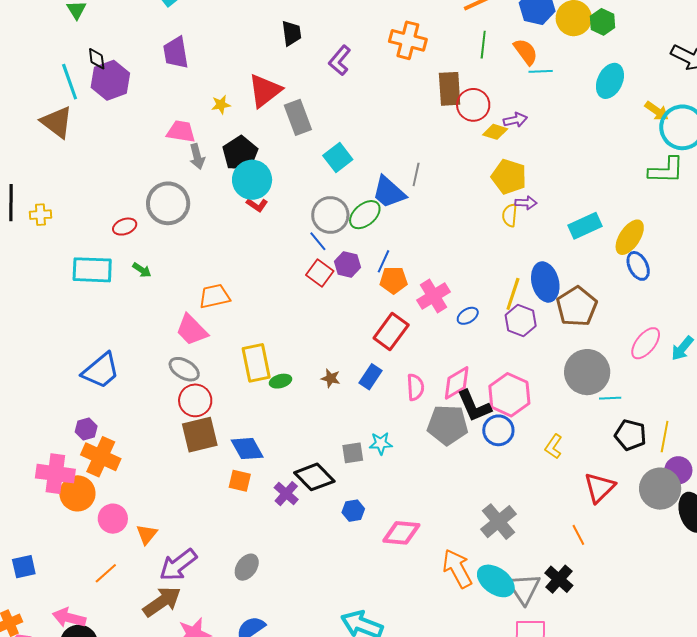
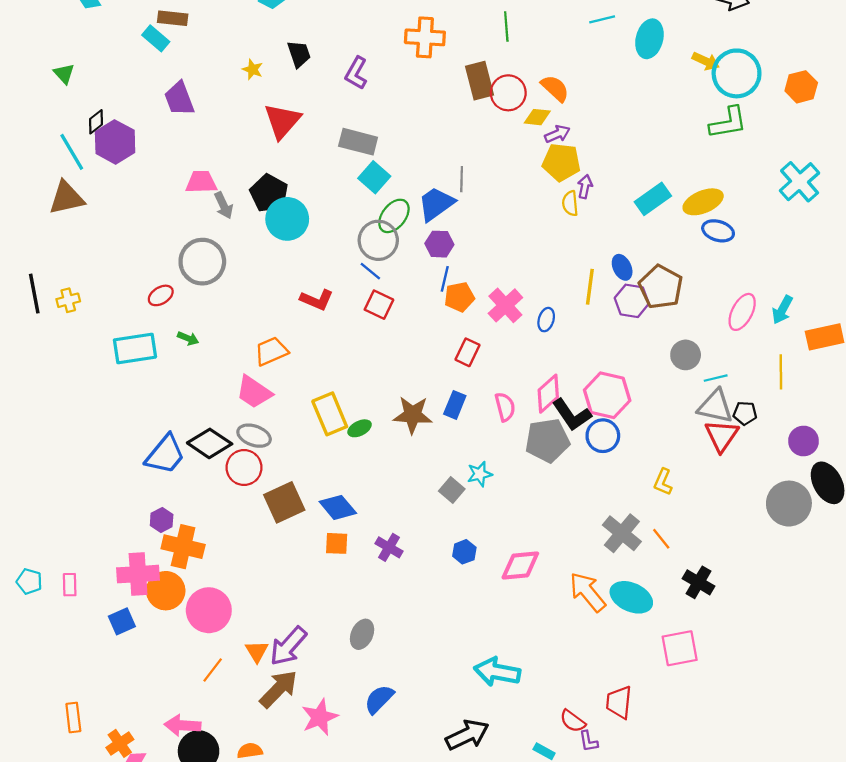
orange semicircle: (526, 52) -> (555, 88), moved
black diamond: (97, 59) -> (96, 122), turned 70
cyan line: (541, 71) -> (602, 19), moved
yellow star: (221, 105) -> (253, 69), moved, turned -30
gray rectangle: (298, 117) -> (358, 142), moved, turned -44
purple arrow: (515, 120) -> (557, 134), moved
brown triangle: (57, 122) -> (66, 198), turned -39
blue trapezoid: (389, 192) -> (436, 204), turned 114
purple arrow: (526, 203) -> (585, 187), turned -70
red L-shape: (257, 205) -> (317, 300), moved, size x1.4
green ellipse: (365, 215) -> (394, 216), moved
yellow ellipse: (630, 237) -> (703, 202), turned 45
purple hexagon: (347, 264) -> (439, 244), moved
blue ellipse: (638, 266) -> (718, 231), turned -36
blue ellipse: (545, 282) -> (622, 267), size x0.6
blue ellipse: (468, 316) -> (546, 320), turned -30
purple hexagon: (521, 321) -> (632, 301), moved
red rectangle: (391, 331) -> (468, 352), size x0.7
gray circle: (587, 372) -> (686, 355), size x0.6
brown star: (331, 378) -> (413, 415), size x1.8
red circle: (195, 400) -> (244, 468), moved
black pentagon: (630, 435) -> (745, 413), size x0.7
yellow line: (665, 437) -> (781, 372), moved
yellow L-shape: (553, 447) -> (663, 482), moved
gray square: (353, 453) -> (452, 490), turned -30
black diamond: (314, 477) -> (210, 443), moved
red triangle: (599, 488) -> (722, 436), moved
gray circle: (660, 489) -> (789, 504), moved
pink circle: (113, 519) -> (209, 610), size x1.4
orange triangle: (147, 534) -> (257, 651), moved
orange line: (578, 535) -> (661, 539), moved
blue square: (24, 567) -> (122, 621), moved
gray triangle: (524, 589) -> (715, 406), moved, turned -33

